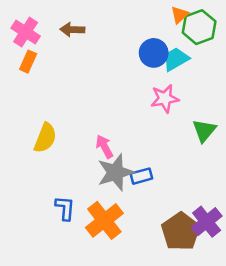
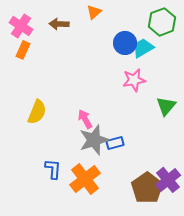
orange triangle: (179, 15) -> (94, 12), moved

